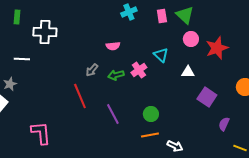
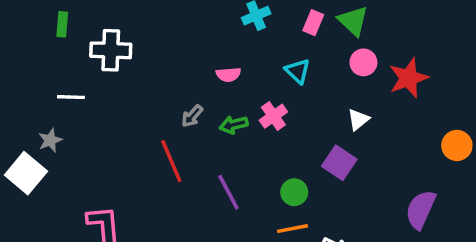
pink rectangle: (162, 16) -> (313, 23), turned 32
cyan triangle: (161, 55) -> (298, 71), moved
white triangle: (188, 72) -> (358, 120), turned -40
purple square: (207, 97) -> (339, 163), moved
purple semicircle: (224, 124) -> (421, 210), size x1.6

